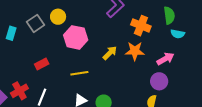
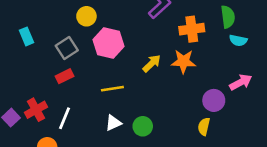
gray square: (35, 23) -> (67, 48), moved
orange cross: (141, 26) -> (192, 29), turned -30
cyan rectangle: (11, 33) -> (27, 36), turned -40
pink arrow: (165, 59) -> (241, 82), moved

